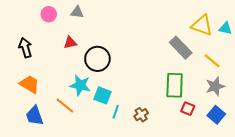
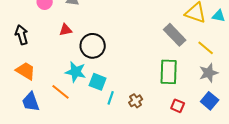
red square: (188, 109) -> (178, 106), moved

